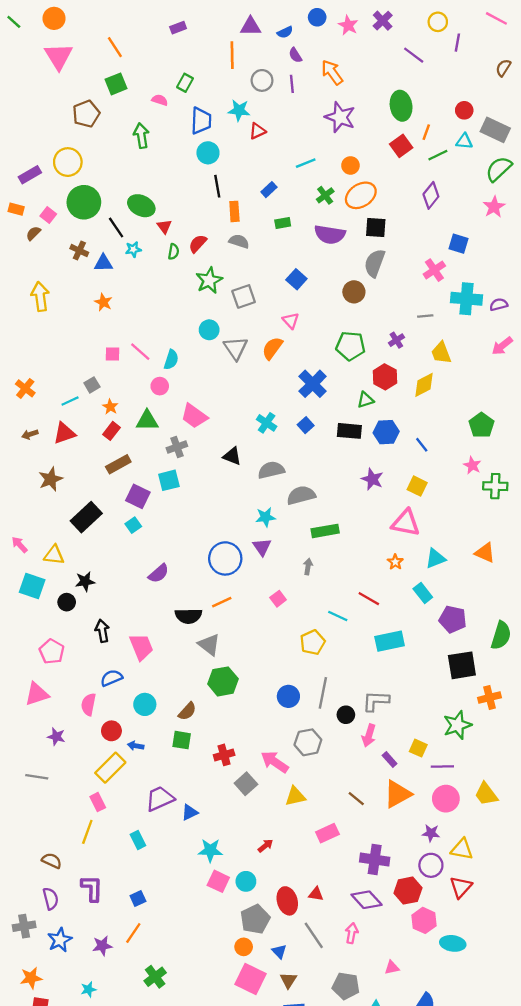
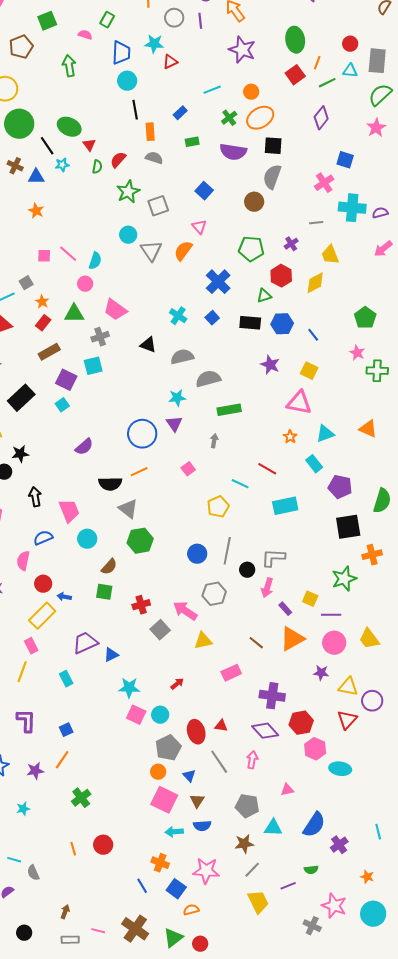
gray rectangle: (495, 130) -> (377, 61), turned 70
cyan circle: (145, 704) -> (87, 539), moved
purple circle: (431, 865) -> (372, 701), moved

